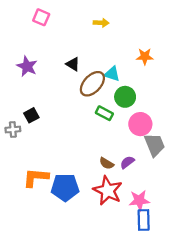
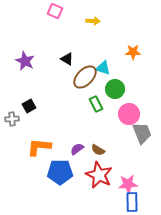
pink square: (41, 17) -> (55, 11), moved
green rectangle: (104, 113) -> (96, 104), turned 35
purple semicircle: (127, 162) -> (77, 149), moved
orange L-shape: (36, 177) -> (39, 147), moved

